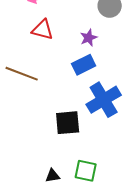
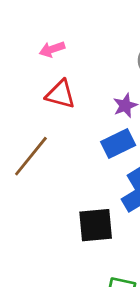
brown line: (22, 74) -> (31, 156), turned -72

